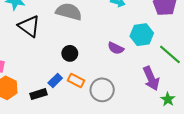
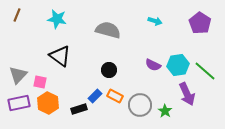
black triangle: (29, 26) -> (60, 56), moved
cyan hexagon: (142, 35) -> (178, 65), moved
green star: (168, 99) -> (165, 111), moved

